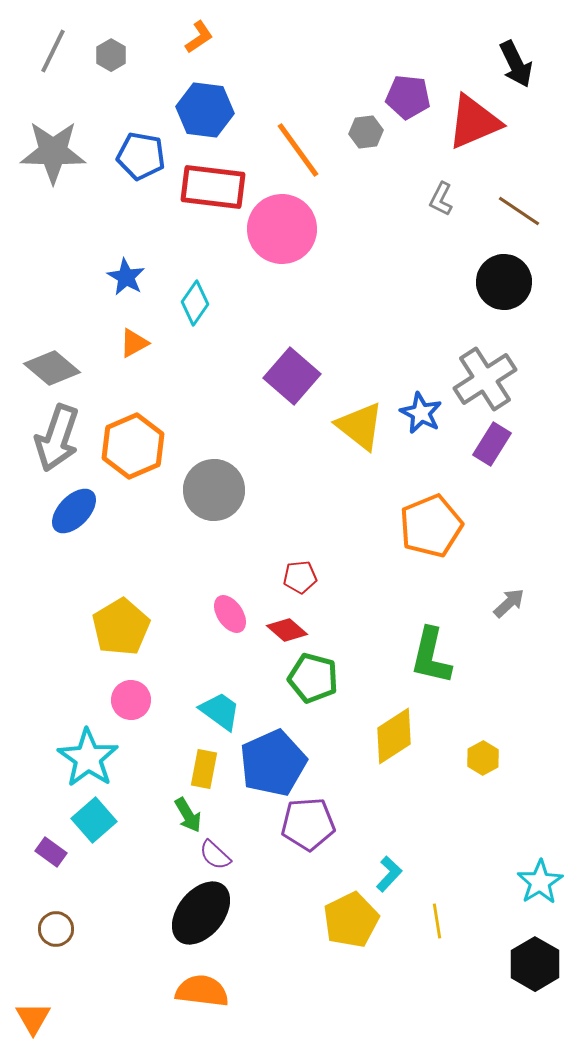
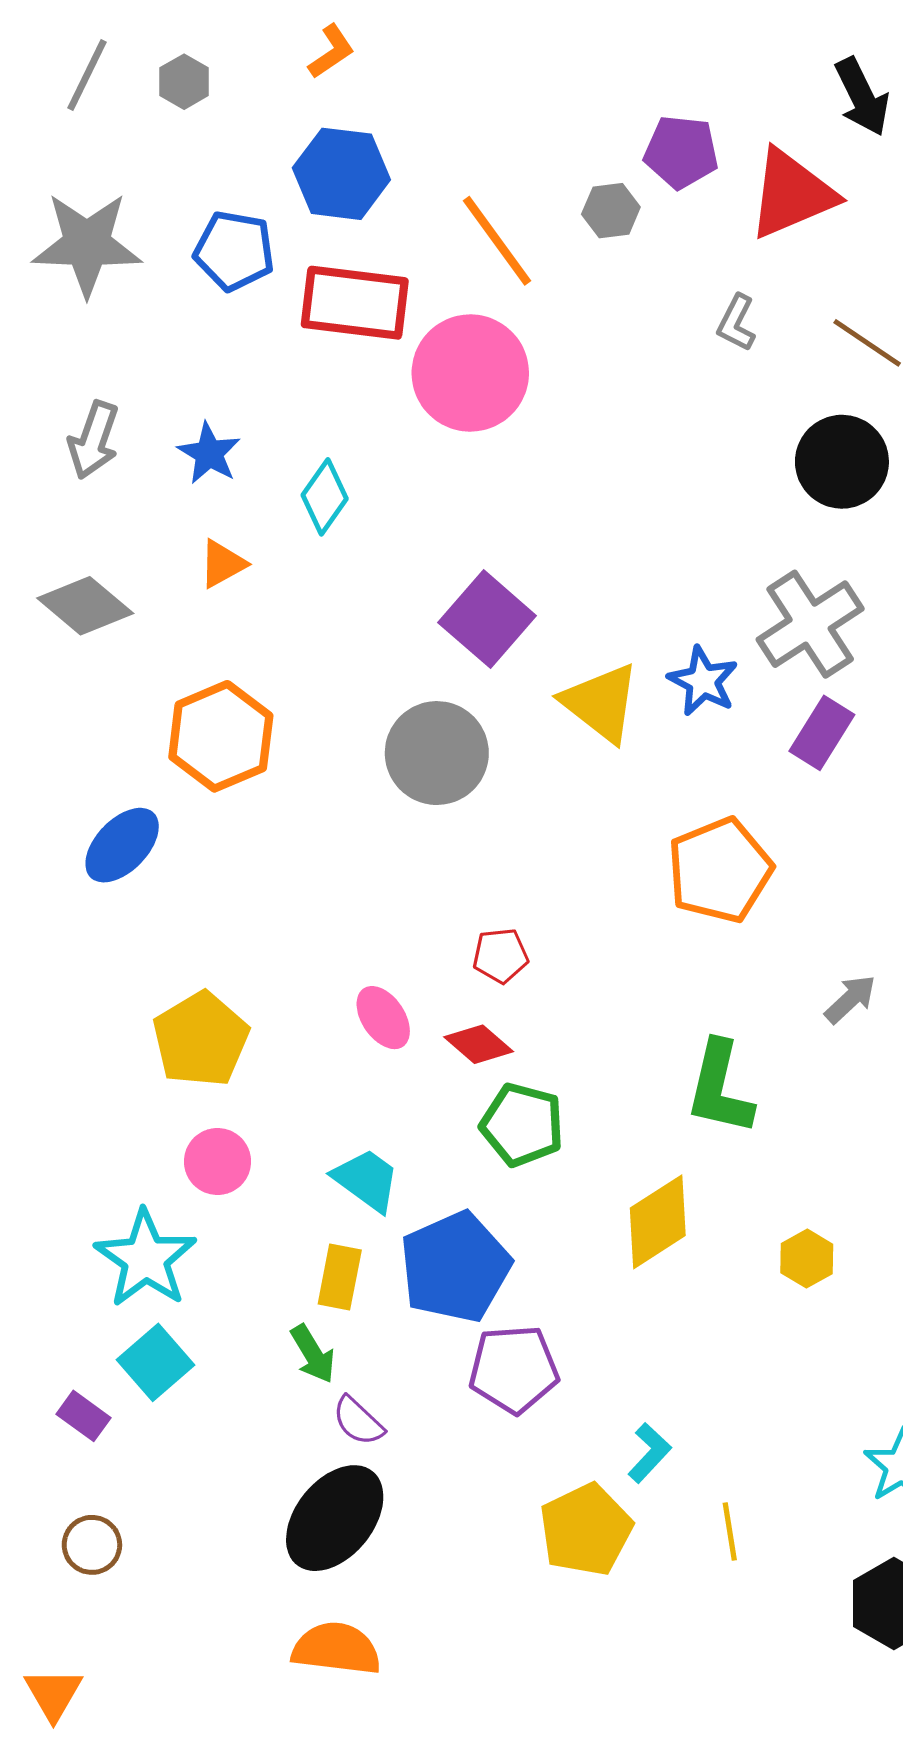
gray arrow: (57, 438) -> (94, 440), moved, size x0.7
gray circle: (214, 490) -> (437, 753), moved

